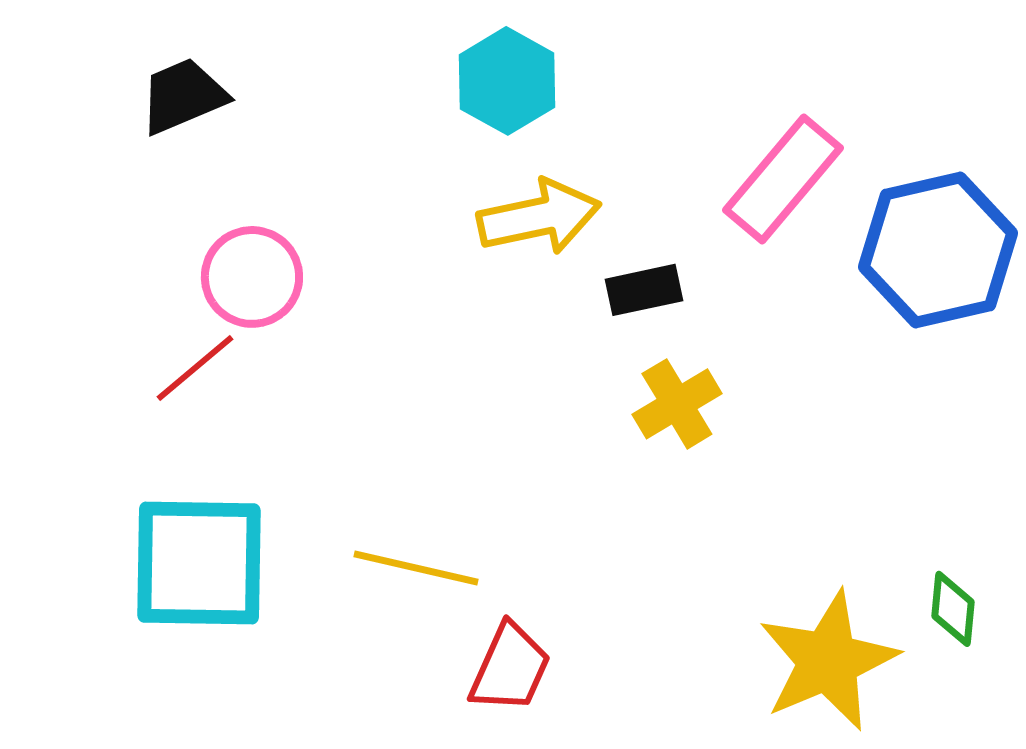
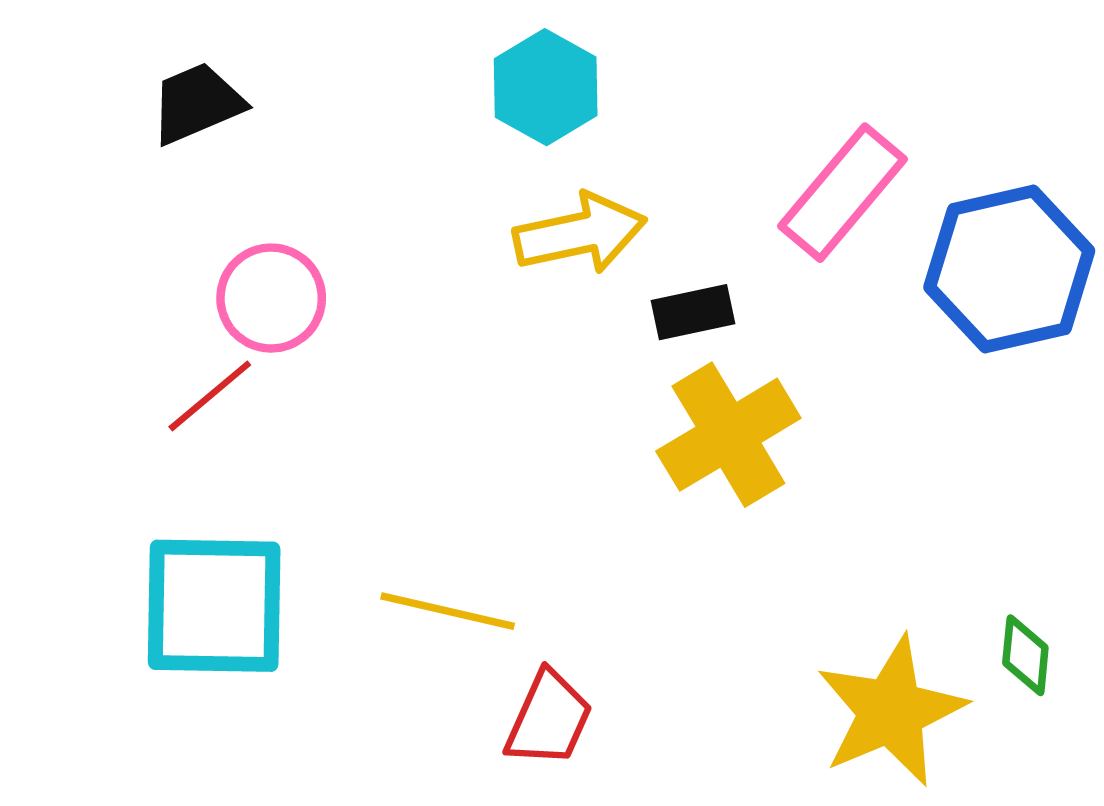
yellow cross: (677, 404) -> (728, 435), size x1.5

